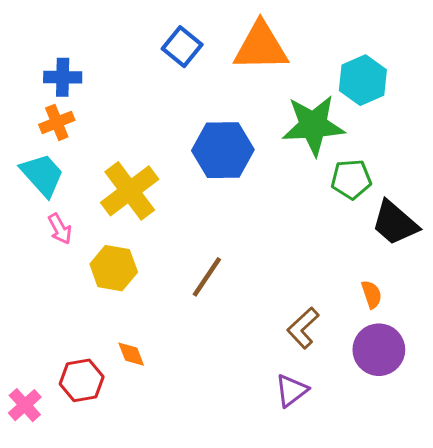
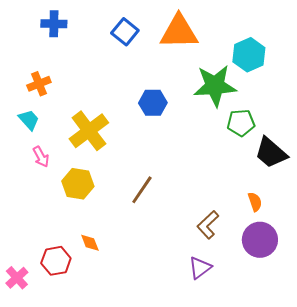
blue cross: (63, 77) -> (54, 24), moved
blue hexagon: (223, 150) -> (153, 103), size x0.7
cyan trapezoid: (42, 175) -> (29, 120), size x0.7

